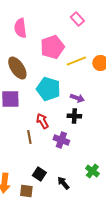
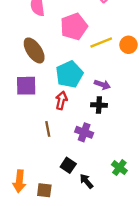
cyan pentagon: (48, 89) -> (69, 74), turned 30
red arrow: (42, 121) -> (61, 100), moved, turned 42
black square: (39, 174) -> (68, 165), moved

